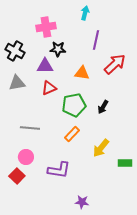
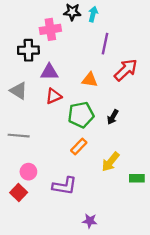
black star: (58, 49) -> (72, 12), moved
black cross: (15, 51) -> (28, 50), moved, turned -30
gray triangle: (17, 83) -> (19, 91), turned 42
gray line: (30, 128) -> (19, 136), moved

